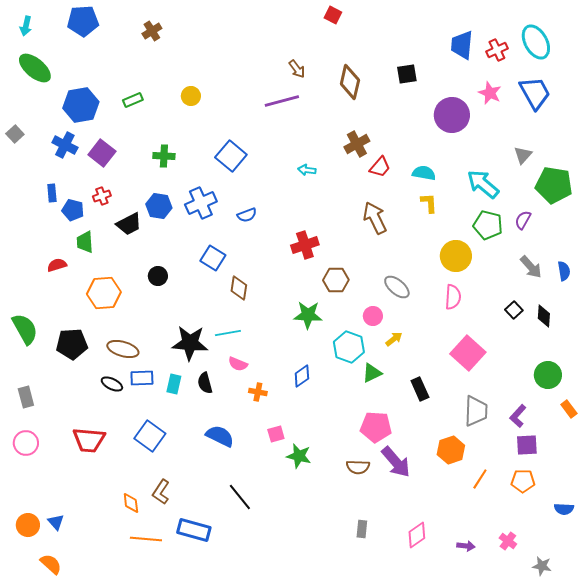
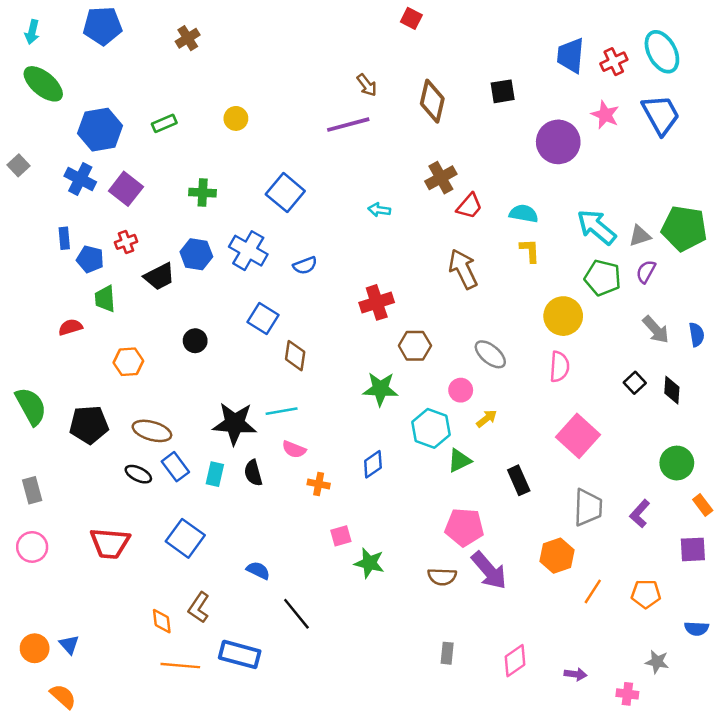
gray triangle: (523, 155) -> (640, 236), moved, turned 30
blue cross: (201, 203) -> (248, 251), turned -36
orange hexagon: (104, 293) -> (128, 362), size x0.7
blue rectangle: (142, 378) -> (175, 467), turned 55
blue semicircle: (220, 436) -> (258, 570), moved, size x0.7
purple square: (527, 445) -> (693, 549), moved
pink cross: (508, 541) -> (627, 694), moved, turned -30
gray star: (542, 566) -> (657, 662), moved

